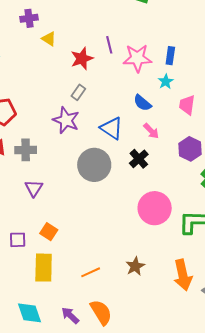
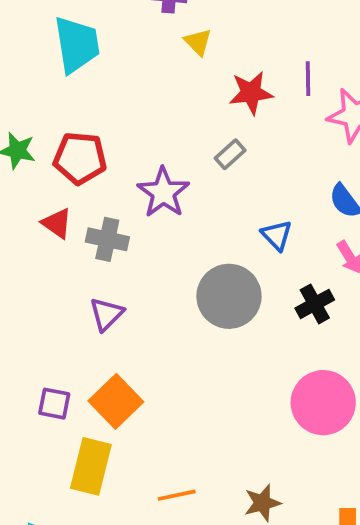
purple star: (66, 120) -> (163, 192), moved
blue triangle: (111, 128) -> (277, 235), size x0.7
orange square: (49, 232) -> (116, 401), size x1.5

